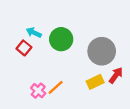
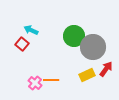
green circle: (61, 39) -> (74, 36), moved
orange line: (56, 87) -> (51, 80), turned 42

